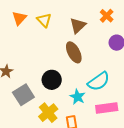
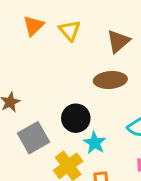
brown ellipse: (74, 52) -> (110, 80), turned -70
cyan star: (77, 97) -> (95, 143), moved

